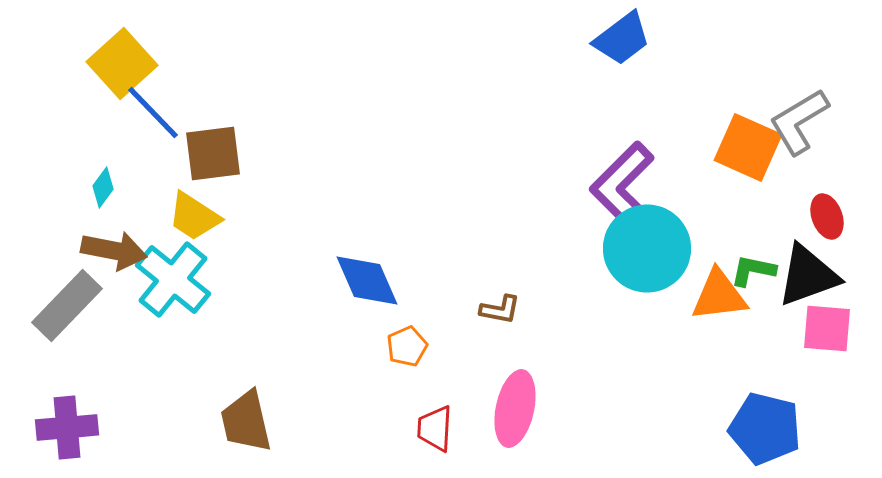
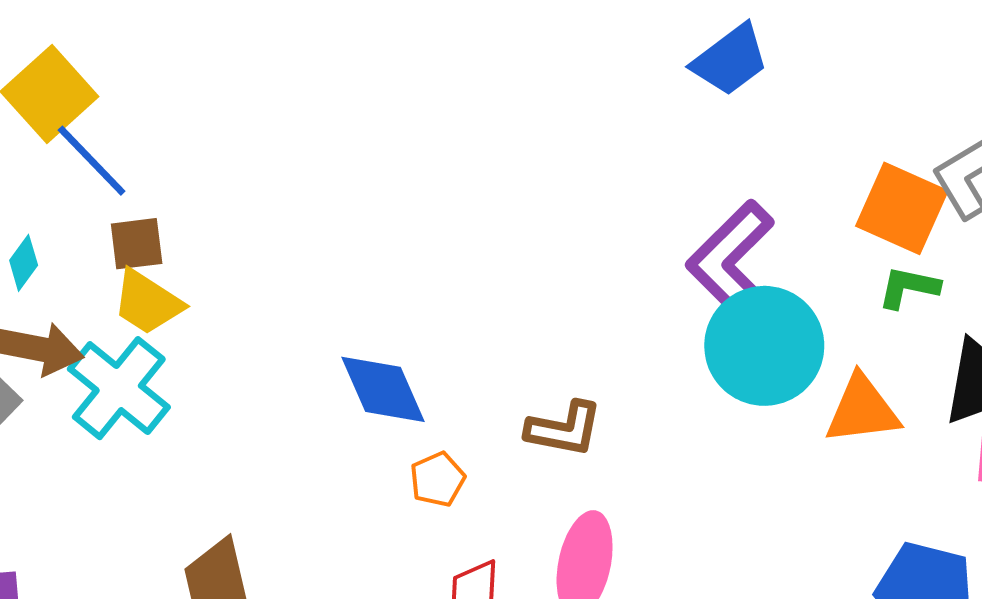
brown square: (213, 153) -> (137, 244), moved, size x0.7
green L-shape: (753, 270) -> (909, 287), moved
brown L-shape: (500, 309) -> (564, 429), size x1.4

